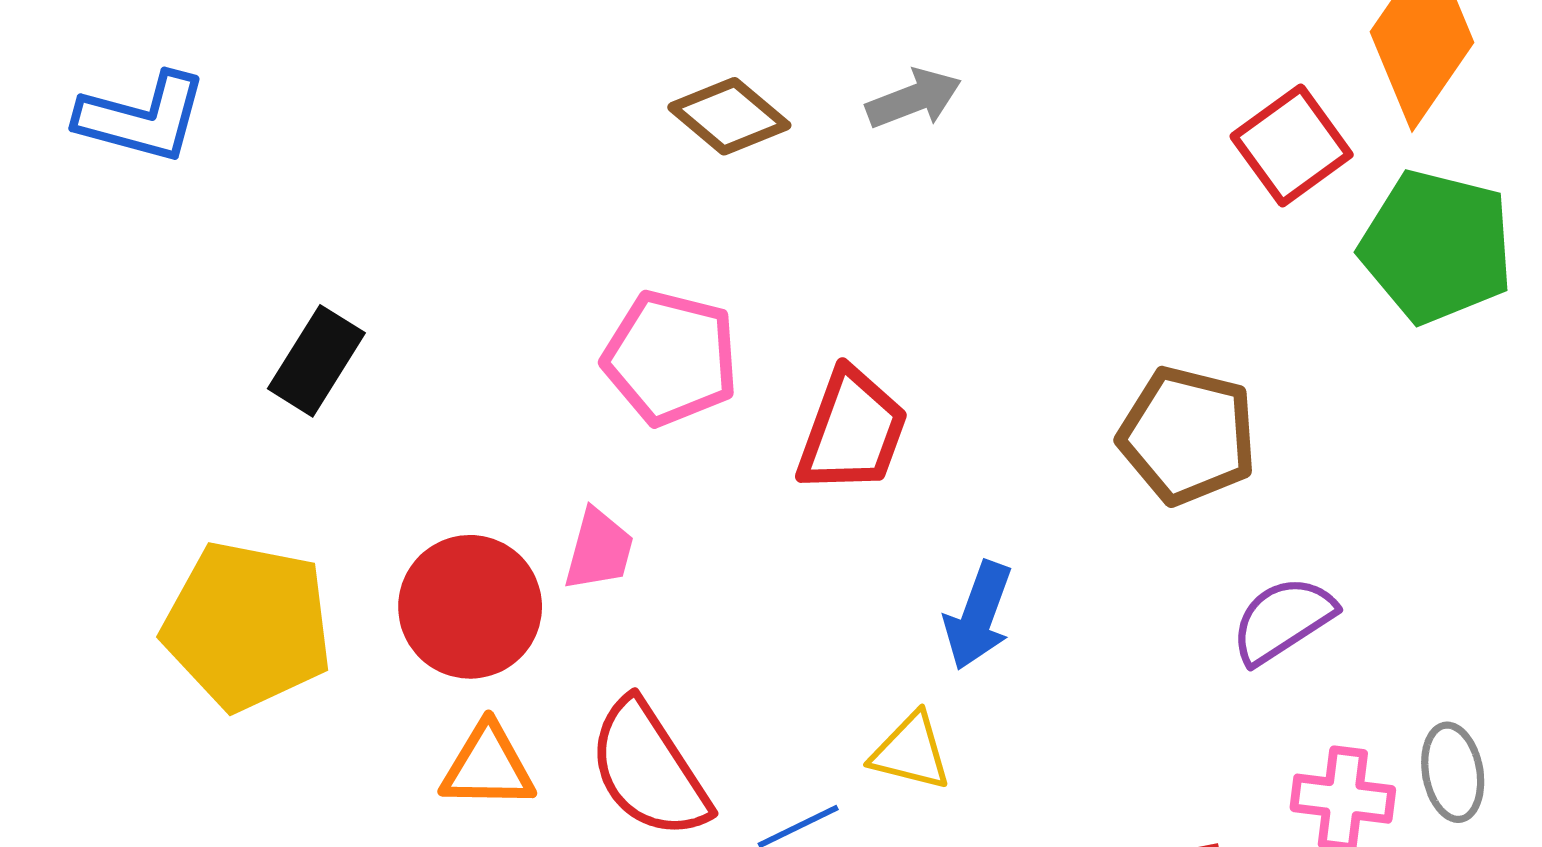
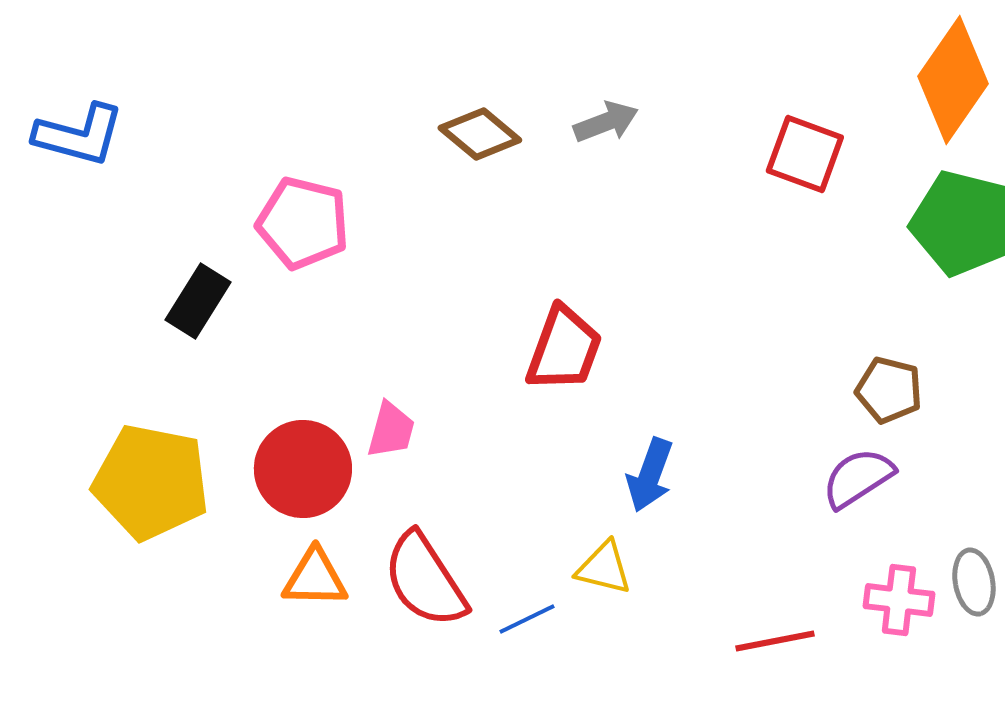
red square: (1292, 146) -> (805, 154), moved, turned -34
pink pentagon: (671, 358) -> (303, 223), moved
brown pentagon: (1188, 435) -> (889, 390), moved, size x0.7

